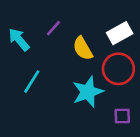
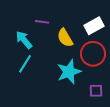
purple line: (53, 28) -> (42, 22), turned 56
cyan arrow: (19, 40) -> (24, 40), moved

